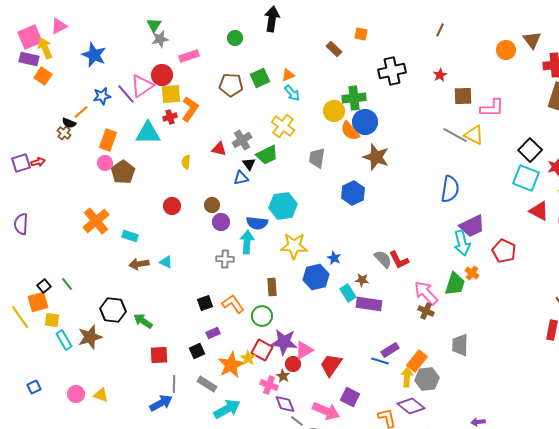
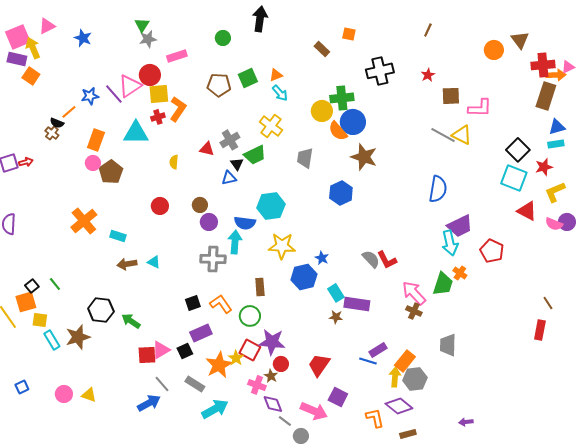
blue star: (94, 55) -> (83, 38), moved, size x0.7
gray cross: (225, 259) -> (213, 259), size x1.4
brown star: (362, 280) -> (336, 317), moved
purple rectangle: (213, 333) -> (201, 333), size x1.5
pink triangle: (304, 350) -> (161, 350), moved
gray line: (174, 384) -> (162, 384), turned -42

